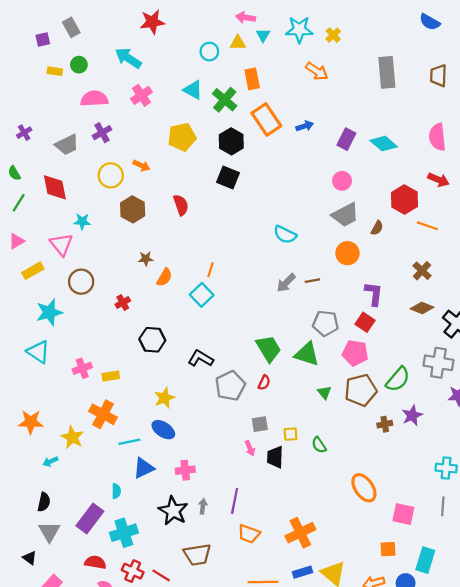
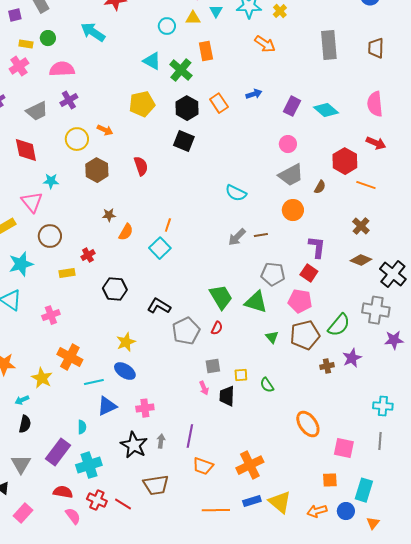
pink cross: (141, 95) -> (19, 66), moved
orange rectangle: (266, 119) -> (219, 103), moved, size x0.7
yellow rectangle: (111, 376) -> (67, 273), moved
black semicircle: (44, 502) -> (25, 424), moved

